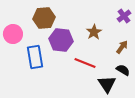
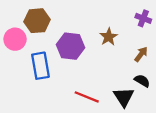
purple cross: (124, 16) -> (143, 18), turned -32
brown hexagon: (44, 18) -> (37, 21), moved
red line: (85, 63) -> (87, 97), moved

